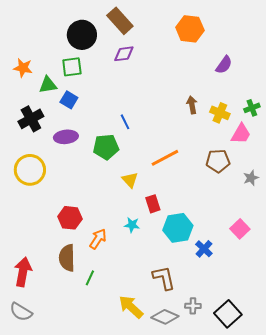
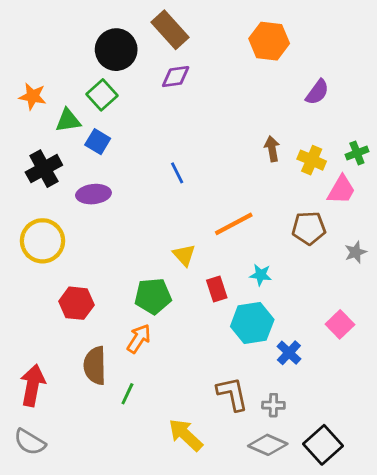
green square: (72, 67) -> (102, 95), turned -35
green pentagon: (106, 147) -> (153, 296), moved
red hexagon: (70, 218) -> (76, 303), moved
cyan star: (132, 225) -> (261, 275), moved
gray cross: (193, 306) -> (273, 405), moved
gray diamond: (165, 317) -> (268, 445), moved

